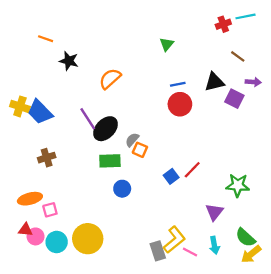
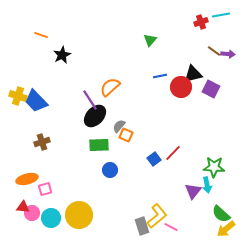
black star: (69, 61) -> (62, 55), turned 30
orange semicircle: (110, 79) -> (110, 87), moved
purple arrow: (253, 82) -> (228, 54), moved
red circle: (180, 104) -> (181, 87), moved
purple line: (88, 119) -> (90, 100), moved
cyan arrow: (214, 245) -> (207, 185), moved

